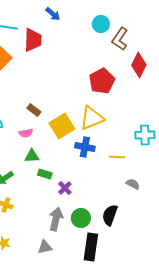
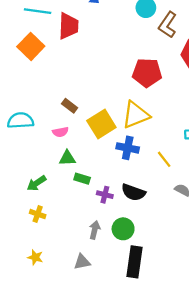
red pentagon: (102, 81) -> (147, 73), turned 30
yellow line: (117, 157) -> (164, 159), turned 49
purple cross: (65, 188) -> (105, 195), turned -32
black semicircle: (110, 215) -> (133, 192), moved, turned -90
gray arrow: (56, 219) -> (95, 230), size x0.7

